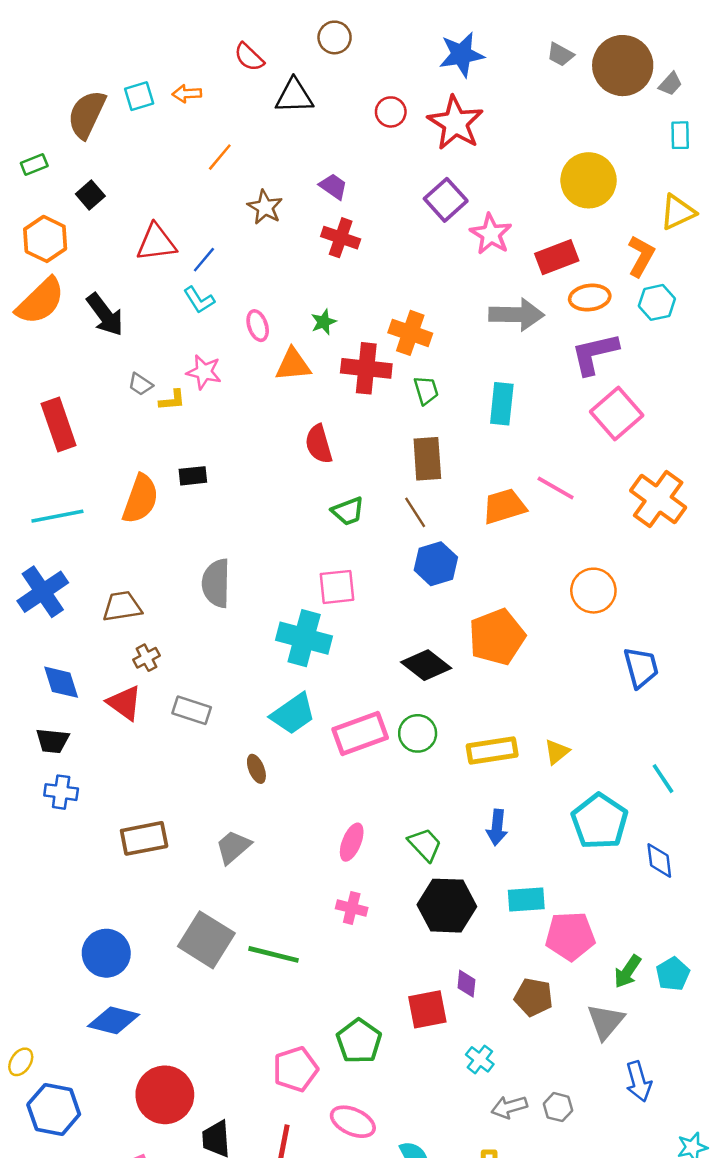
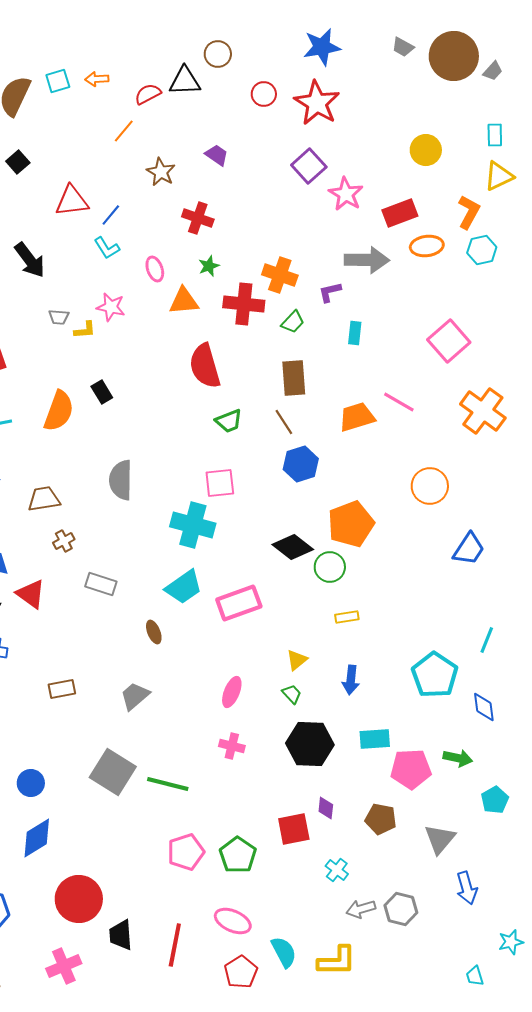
brown circle: (335, 37) -> (218, 54), moved
red semicircle: (249, 57) -> (148, 94), moved, turned 108
cyan rectangle: (680, 135) -> (495, 135), moved
yellow circle: (589, 180) -> (426, 150), size x0.7
red cross: (341, 238) -> (198, 218), moved
purple L-shape: (595, 354) -> (330, 292), moved, size x0.6
gray trapezoid: (140, 384) -> (59, 317), turned -30
green trapezoid: (426, 390) -> (293, 322), turned 60
cyan rectangle: (502, 404) -> (355, 333), size x0.7
red semicircle: (319, 444) -> (205, 366), size x1.4
black rectangle: (193, 476) -> (102, 392), turned 65
blue trapezoid: (641, 667) -> (469, 549), turned 48
red triangle: (125, 703) -> (31, 594), moved
green circle: (418, 733) -> (330, 567), moved
yellow rectangle: (492, 751) -> (347, 617), size x0.6
yellow triangle: (557, 752) -> (297, 660), moved
cyan line: (663, 779) -> (487, 640), turned 56
brown rectangle: (144, 838) -> (62, 689), size x0.7
green trapezoid: (425, 845) -> (292, 694), size x0.7
blue circle: (106, 953) -> (31, 783), size x0.7
green arrow: (628, 972) -> (458, 758), moved, turned -112
blue diamond: (114, 1020) -> (37, 838), turned -45
pink pentagon: (295, 1069) -> (186, 852), moved
gray hexagon: (558, 1107) -> (401, 909), size x1.4

